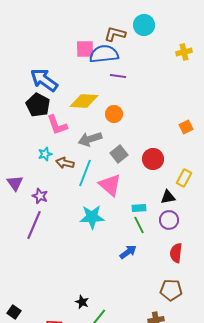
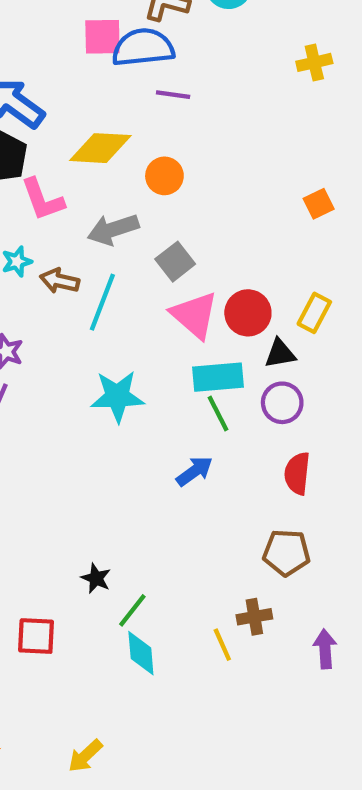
yellow cross: (184, 52) -> (314, 62), moved
red circle: (153, 159) -> (248, 313), moved
pink triangle: (110, 185) -> (194, 315), moved
cyan rectangle: (139, 208) -> (218, 377), size x1.6

